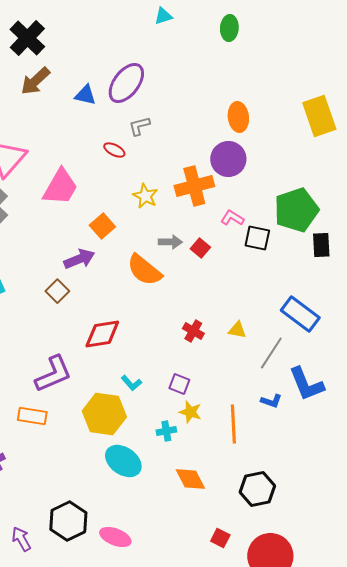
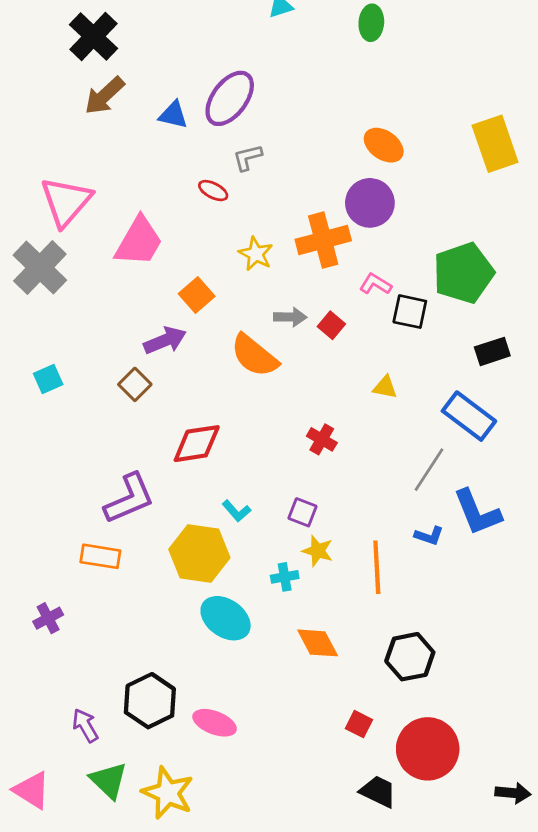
orange ellipse: (238, 117) -> (384, 145), turned -48
black rectangle: (321, 245) -> (492, 351), moved, turned 75
yellow triangle: (237, 330) -> (385, 387), moved

